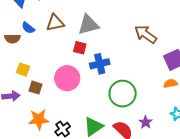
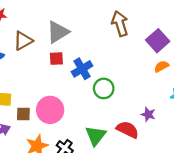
brown arrow: (146, 34) -> (120, 24), turned 55
pink circle: (67, 78) -> (50, 110), moved
green circle: (123, 94) -> (104, 88), moved, size x0.7

